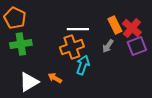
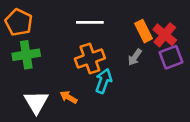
white line: (78, 29) -> (90, 22), moved
white triangle: (29, 82) -> (36, 102), turned -30

